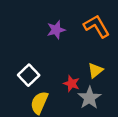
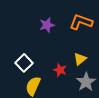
orange L-shape: (97, 26) -> (81, 22), turned -40
gray star: (89, 98) -> (86, 82), moved

